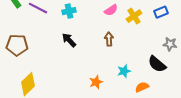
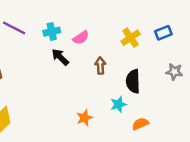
pink semicircle: (111, 10) -> (81, 38), moved
black arrow: (69, 40) -> (60, 57), moved
black semicircle: (157, 64) -> (133, 81), moved, turned 48

